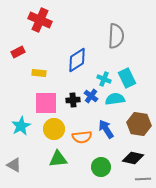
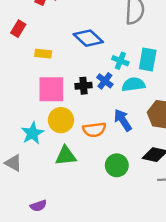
red rectangle: (18, 52) -> (18, 29), turned -32
blue diamond: (77, 60) -> (88, 38), turned 75
cyan rectangle: (127, 78) -> (148, 60), turned 36
cyan star: (21, 126) -> (32, 133), moved

